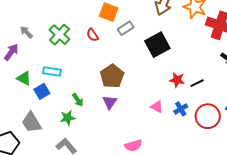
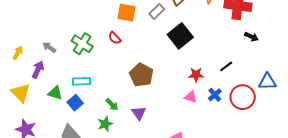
gray rectangle: (126, 28) -> (157, 11), moved
red star: (177, 80) -> (196, 75), moved
purple triangle: (110, 102) -> (139, 113), moved

